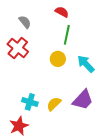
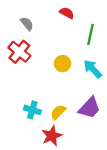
green line: (67, 35) -> (91, 34), moved
red star: (19, 126) -> (52, 136), moved

